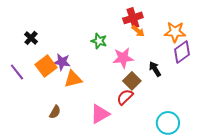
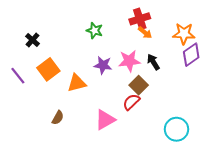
green star: (99, 41) -> (95, 30), moved
purple star: (62, 62) -> (103, 65), moved
black arrow: (155, 69) -> (153, 62), moved

